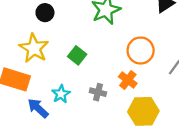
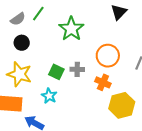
gray cross: (98, 92) -> (77, 69), moved
cyan star: (61, 94) -> (49, 96), moved

